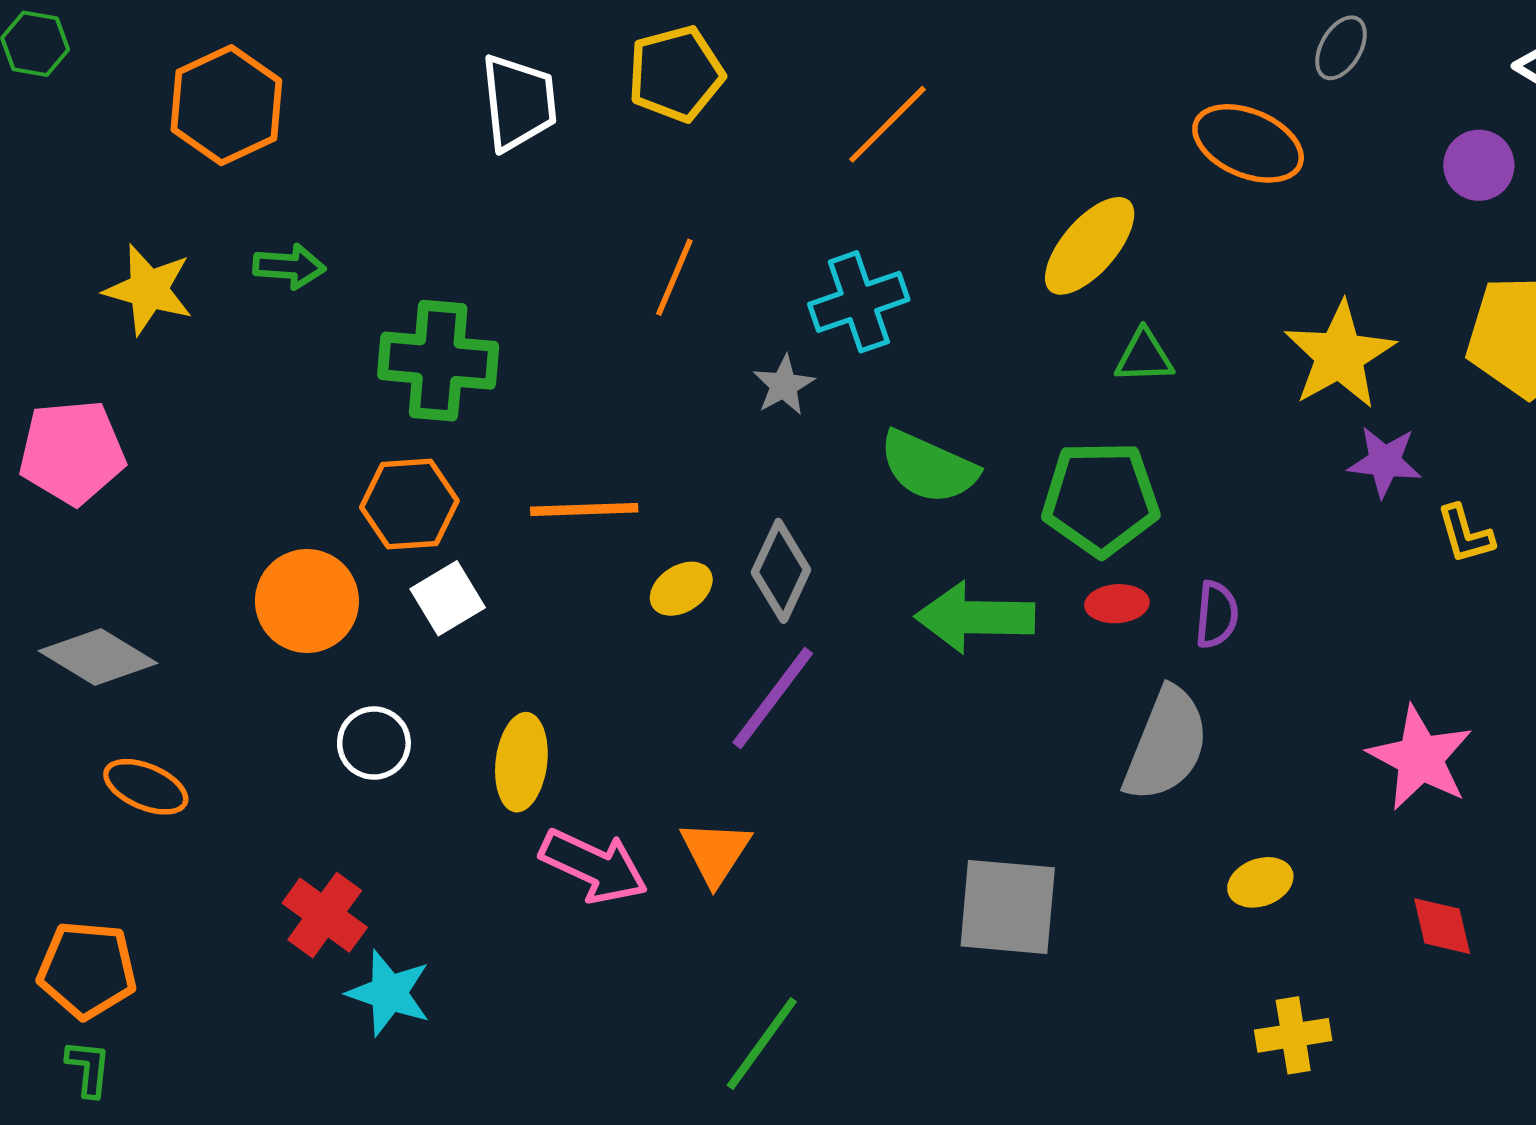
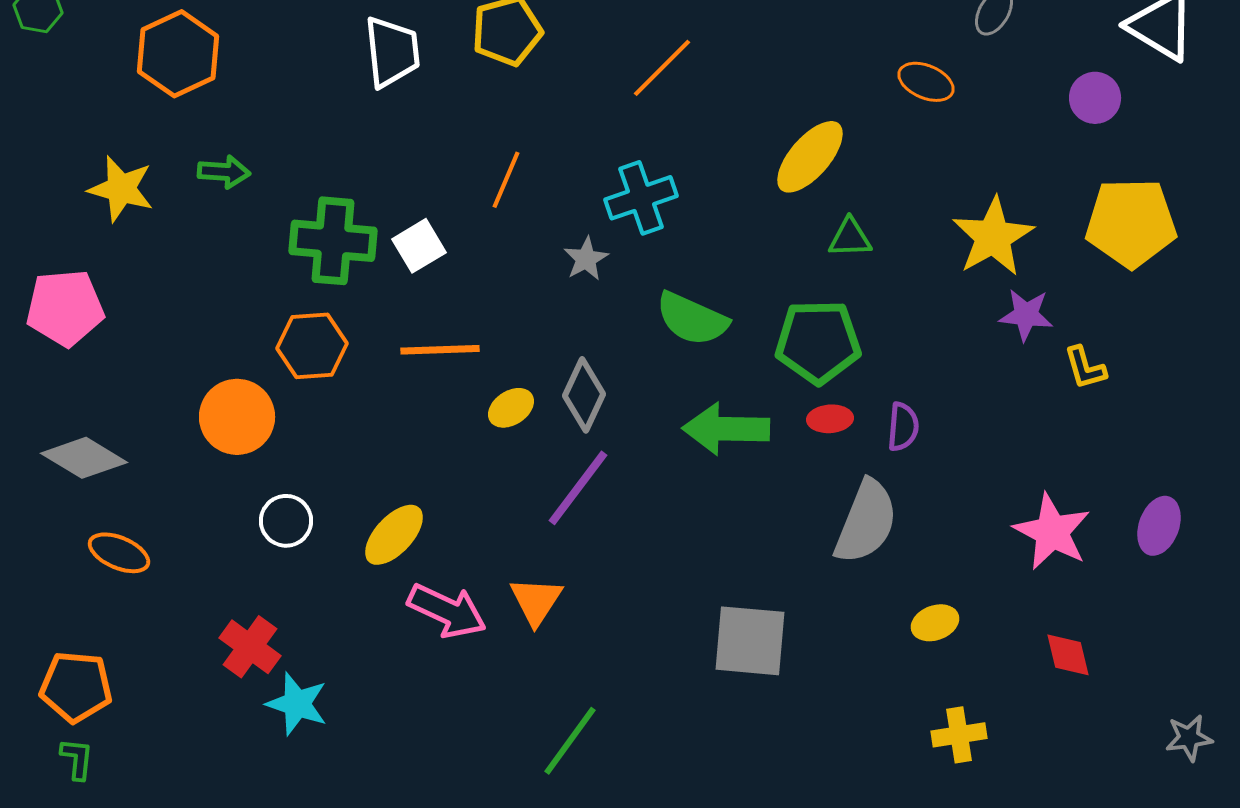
orange ellipse: (1248, 143) -> (926, 82), size x0.7
white square: (448, 598) -> (419, 246), moved
yellow ellipse: (521, 762) -> (394, 535), turned 36

